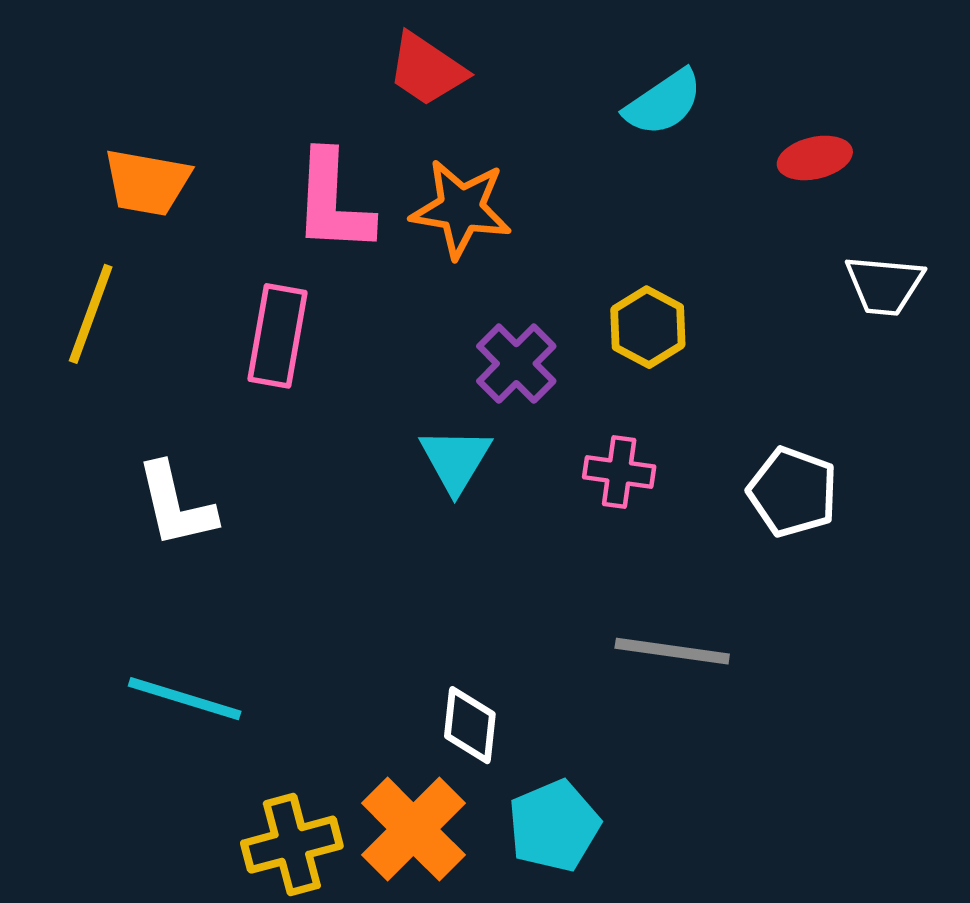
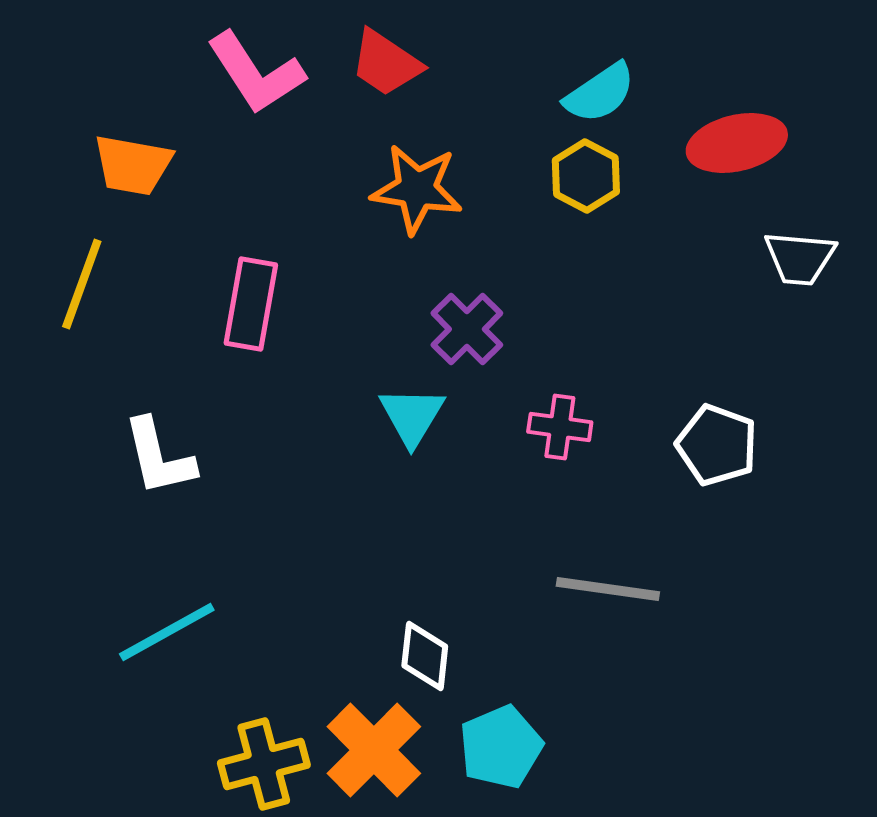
red ellipse: (815, 158) -> (737, 143), size x1.5
pink L-shape: (333, 202) -> (256, 73), moved, turned -36
yellow hexagon: (648, 327) -> (586, 176), moved
cyan line: (185, 699) -> (167, 632), turned -46

